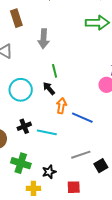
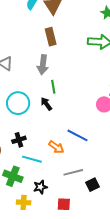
brown rectangle: (16, 18) -> (51, 37), moved
gray arrow: (44, 39) -> (43, 65), moved
orange arrow: (61, 106) -> (56, 147), moved, turned 112
cyan line: (47, 132) -> (32, 159), moved

